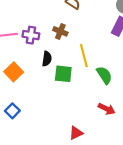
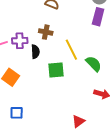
black semicircle: (47, 59) -> (35, 52), moved
blue square: (12, 111) -> (17, 113), turned -32

